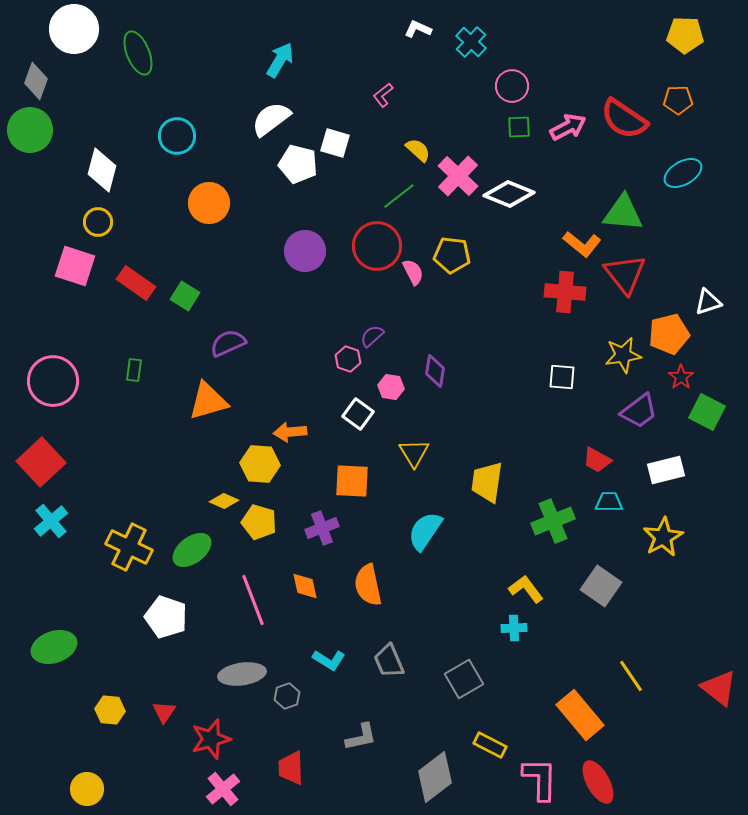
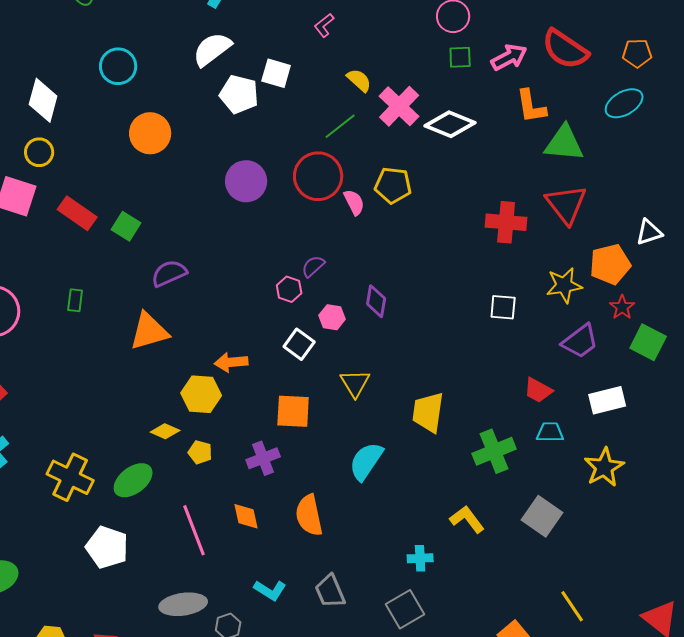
orange pentagon: (678, 100) -> (637, 53), moved
orange L-shape: (582, 244) -> (531, 106), moved, turned 42
yellow pentagon: (259, 522) -> (200, 452), size x0.7
cyan cross: (514, 628) -> (420, 558), moved

